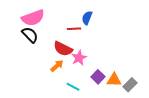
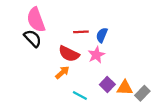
pink semicircle: (33, 18) -> (36, 20), turned 90
blue semicircle: (87, 18) -> (102, 35), moved
pink star: (79, 58) -> (96, 55), moved

